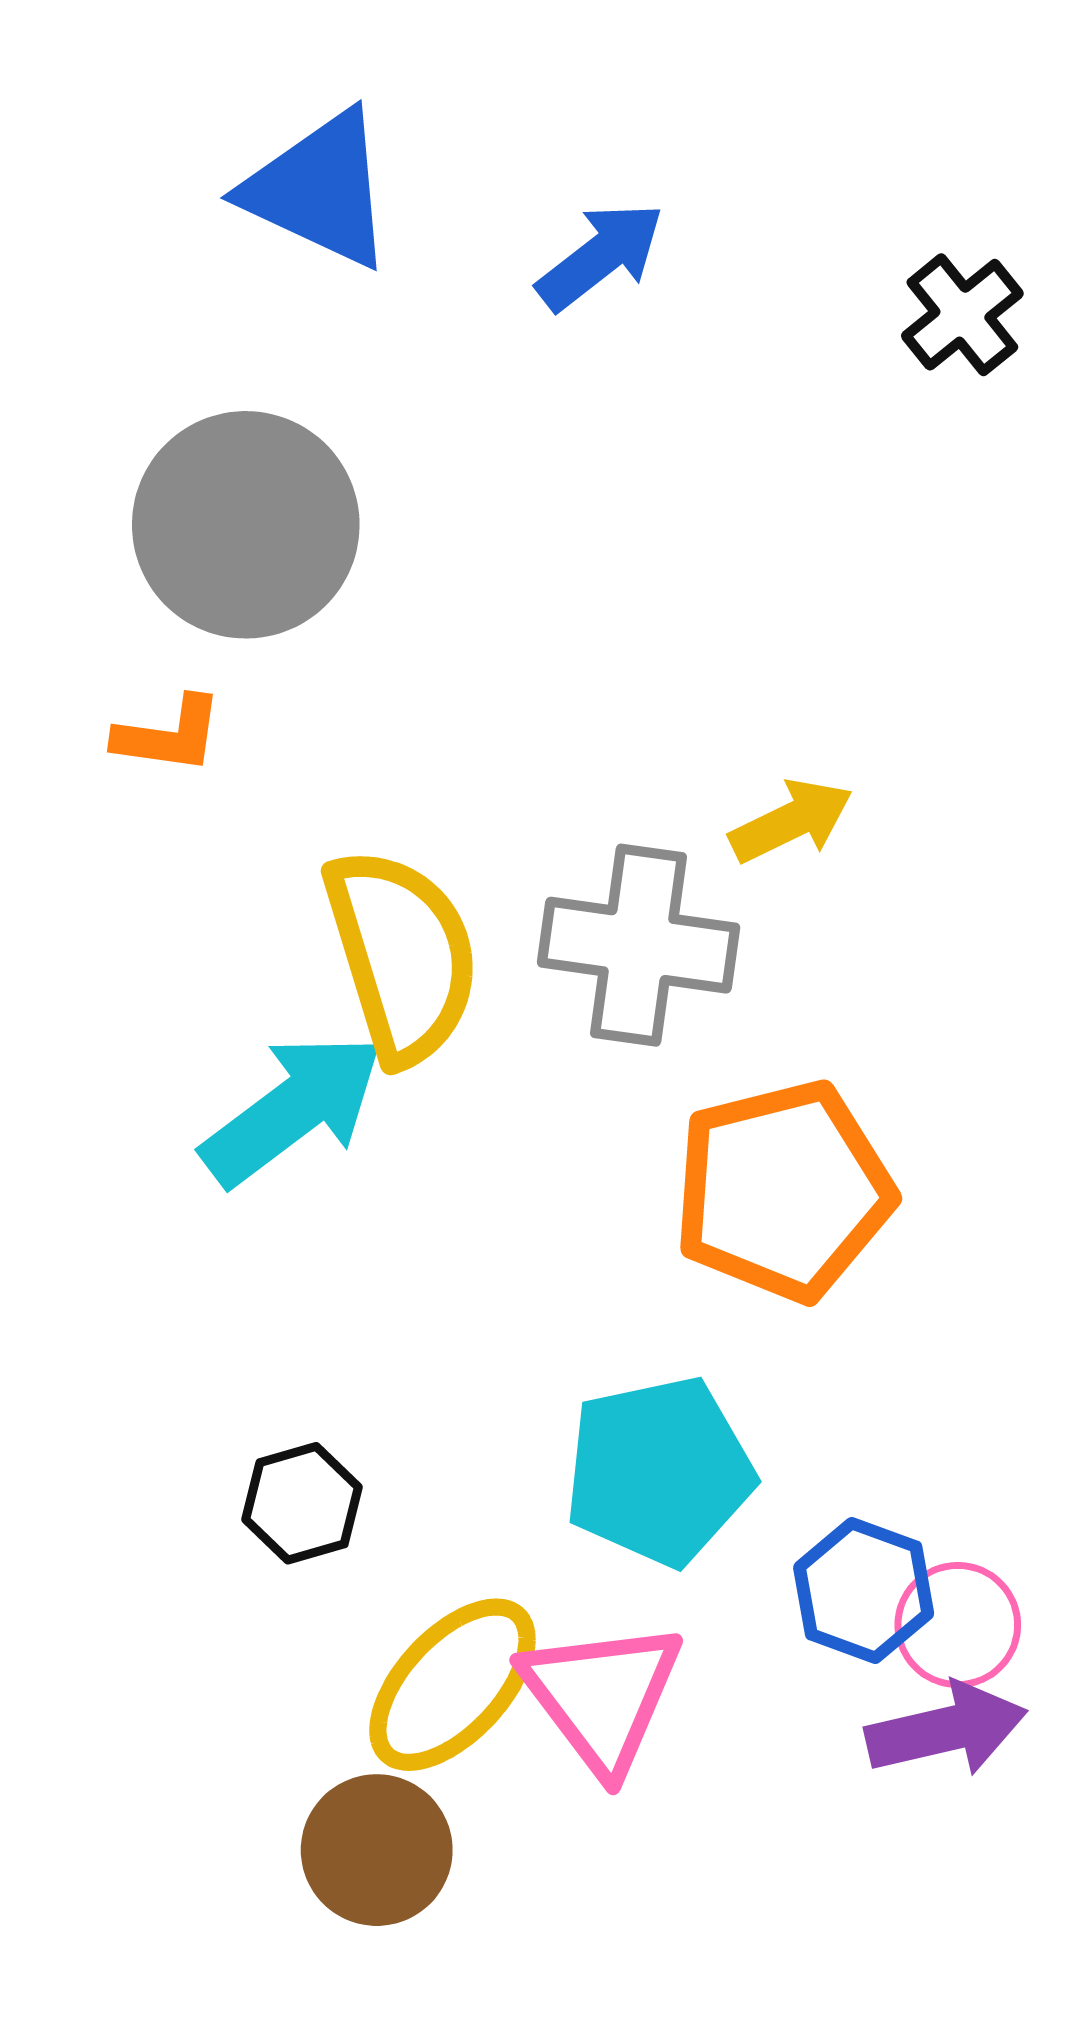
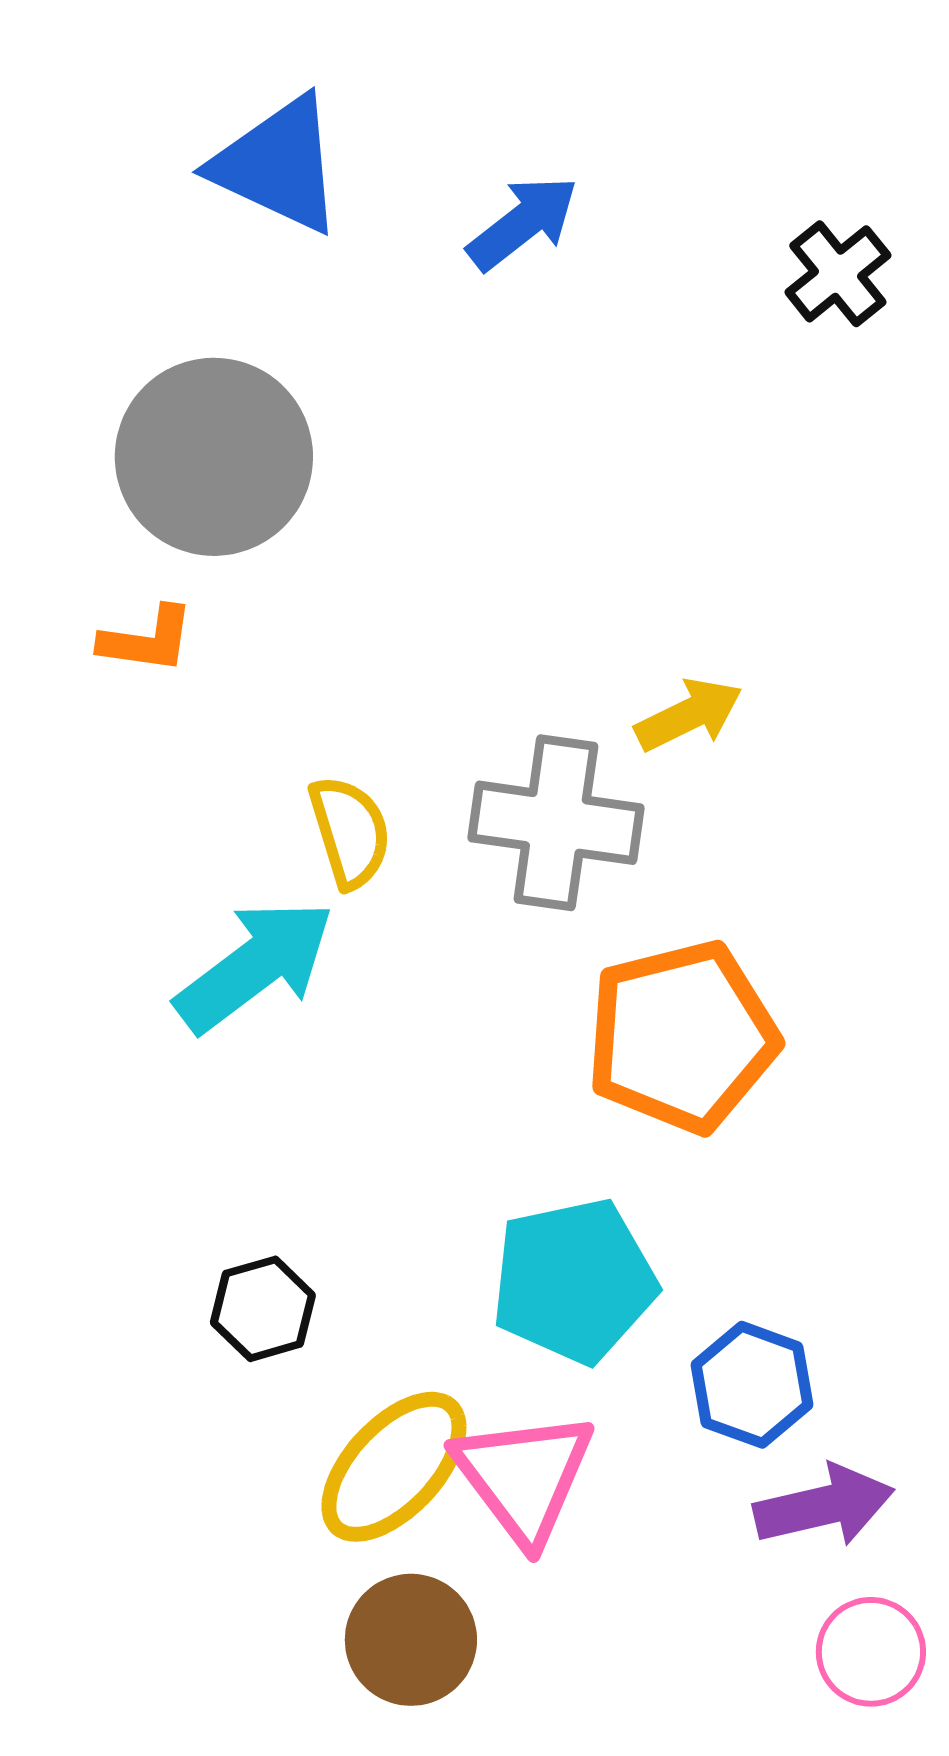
yellow semicircle: (402, 955) -> (350, 832), size x0.6
pink circle: (958, 1625) -> (871, 1652), moved
brown circle: (377, 1850) -> (411, 1640), moved

